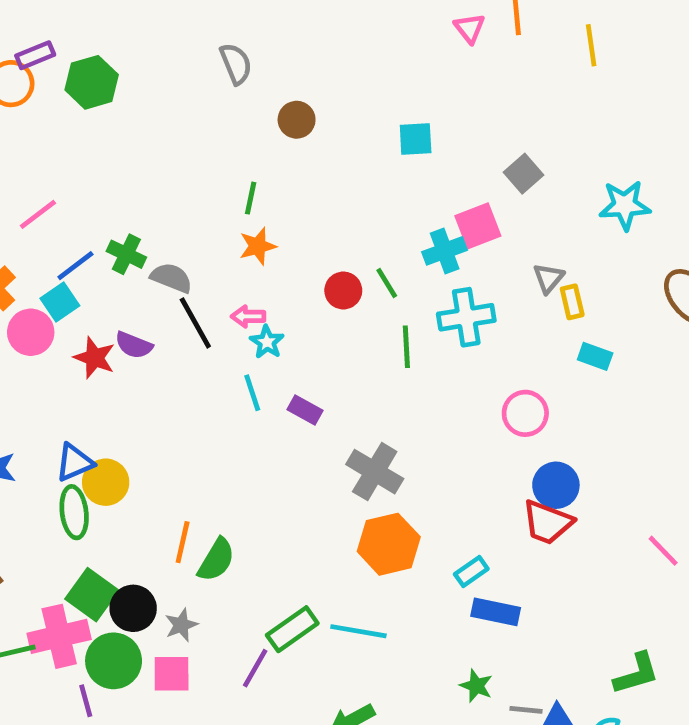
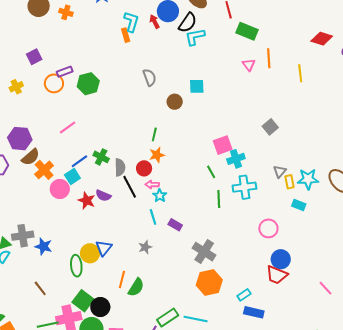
cyan square: (416, 139) -> (197, 86), moved
cyan star: (625, 205) -> (308, 179), moved
pink line: (38, 214) -> (68, 127), moved
pink square: (478, 226) -> (223, 145), moved
gray semicircle: (171, 278) -> (120, 167), turned 66
red circle: (343, 290) -> (144, 168), moved
blue triangle: (74, 462) -> (104, 248), moved, turned -30
gray star: (181, 625) -> (145, 247), moved

